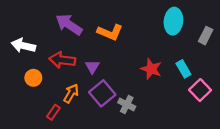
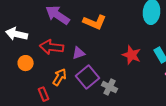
purple triangle: (92, 67) -> (79, 53), turned 40
red rectangle: (53, 112) -> (44, 94), turned -56

